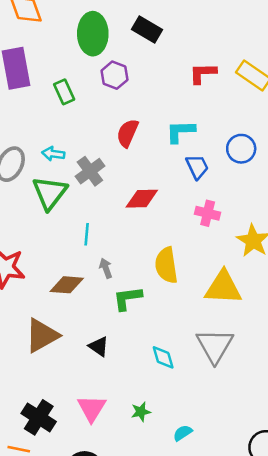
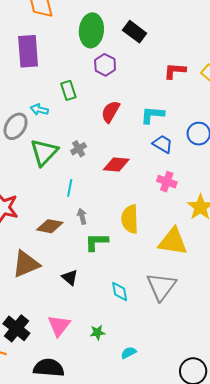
green rectangle: (64, 92) -> (68, 90), moved
cyan arrow: (53, 154) -> (39, 110), moved
blue trapezoid: (197, 167) -> (163, 144), turned -40
gray cross: (90, 171) -> (79, 149), moved, size x0.7

